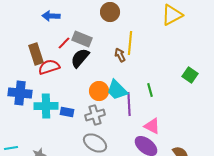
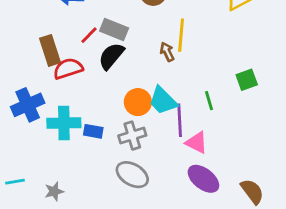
green square: (190, 75) -> (247, 80), moved, turned 35
blue cross: (20, 93) -> (28, 105), turned -30
pink triangle: (152, 126) -> (196, 143), moved

